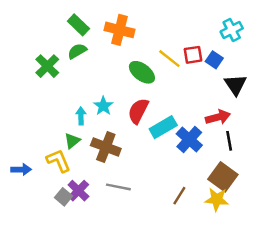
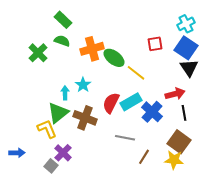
orange cross: (120, 30) -> (92, 49), moved, turned -30
green semicircle: (77, 51) -> (62, 41), turned 49
yellow line: (169, 59) -> (136, 73), moved
blue square: (214, 60) -> (186, 48), moved, size x1.6
red semicircle: (138, 111) -> (111, 103), moved
green triangle: (72, 141) -> (58, 113), size x1.6
blue arrow: (21, 169) -> (17, 153), moved
gray line: (118, 187) -> (125, 138), moved
gray square: (63, 197) -> (51, 166), moved

